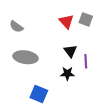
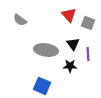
gray square: (86, 19) -> (88, 23), moved
gray ellipse: (26, 57) -> (46, 50), moved

